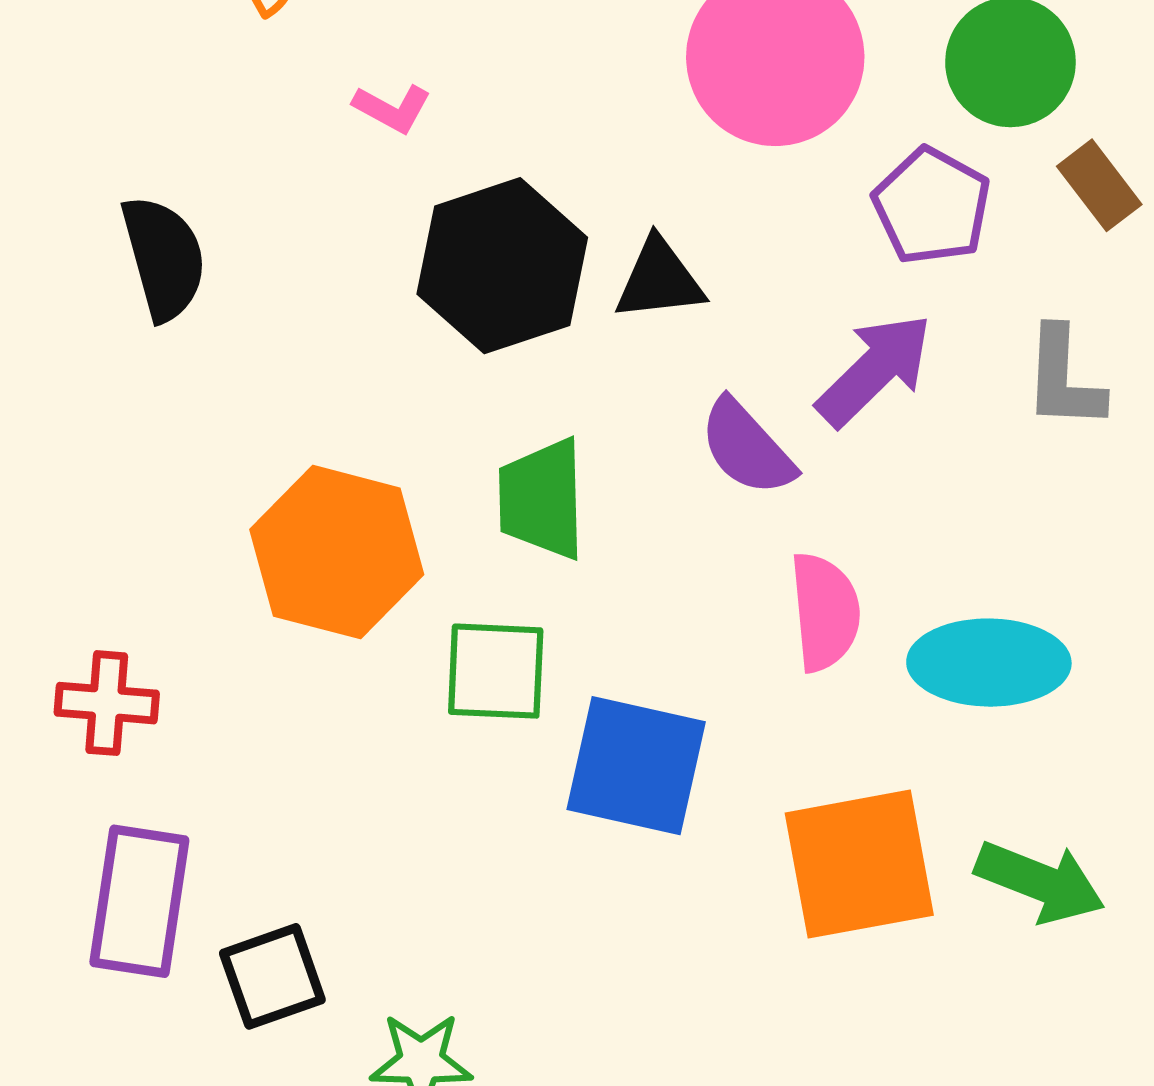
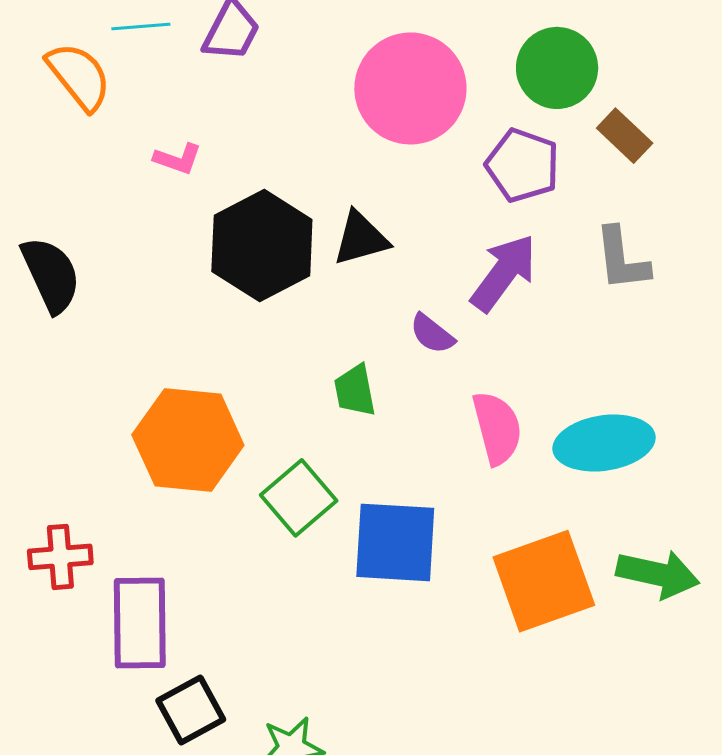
purple semicircle: (747, 447) -> (432, 334), size x0.7
green trapezoid: (542, 499) -> (355, 390), moved, size x0.7
green square: (496, 671) -> (299, 498), turned -34
purple rectangle: (139, 901) -> (140, 623), moved

